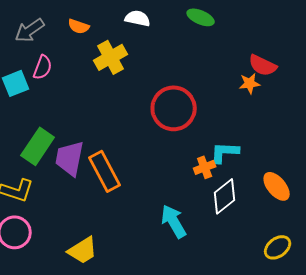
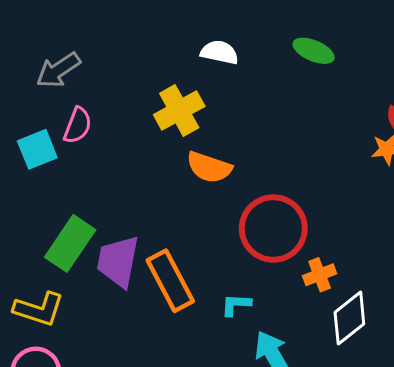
orange semicircle: (79, 26) -> (209, 167), moved, size x1.4
red circle: (174, 108) -> (273, 228), moved
cyan L-shape: (225, 152) -> (236, 305), moved, size x0.7

